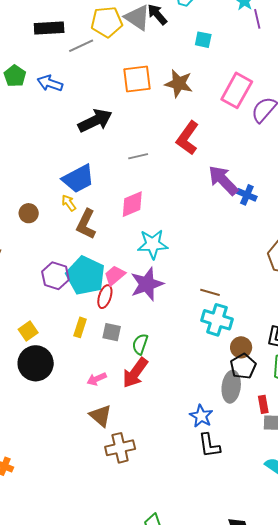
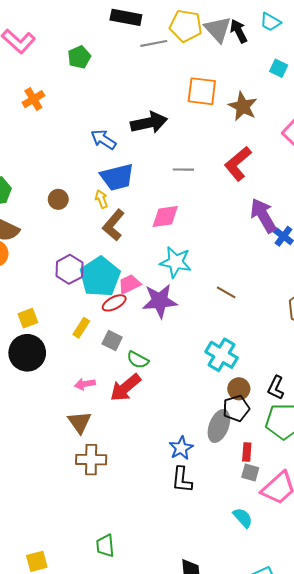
blue arrow: (50, 83) -> (103, 139), moved
brown line: (210, 292) -> (226, 292), moved
red ellipse: (105, 297) -> (114, 303), turned 30
green semicircle: (140, 344) -> (138, 360), turned -95

